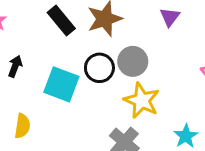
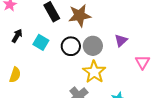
purple triangle: (170, 17) -> (121, 41), moved
cyan square: (61, 84) -> (41, 42), moved, size x0.7

